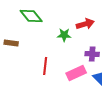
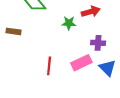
red line: (45, 66) -> (49, 66), moved

